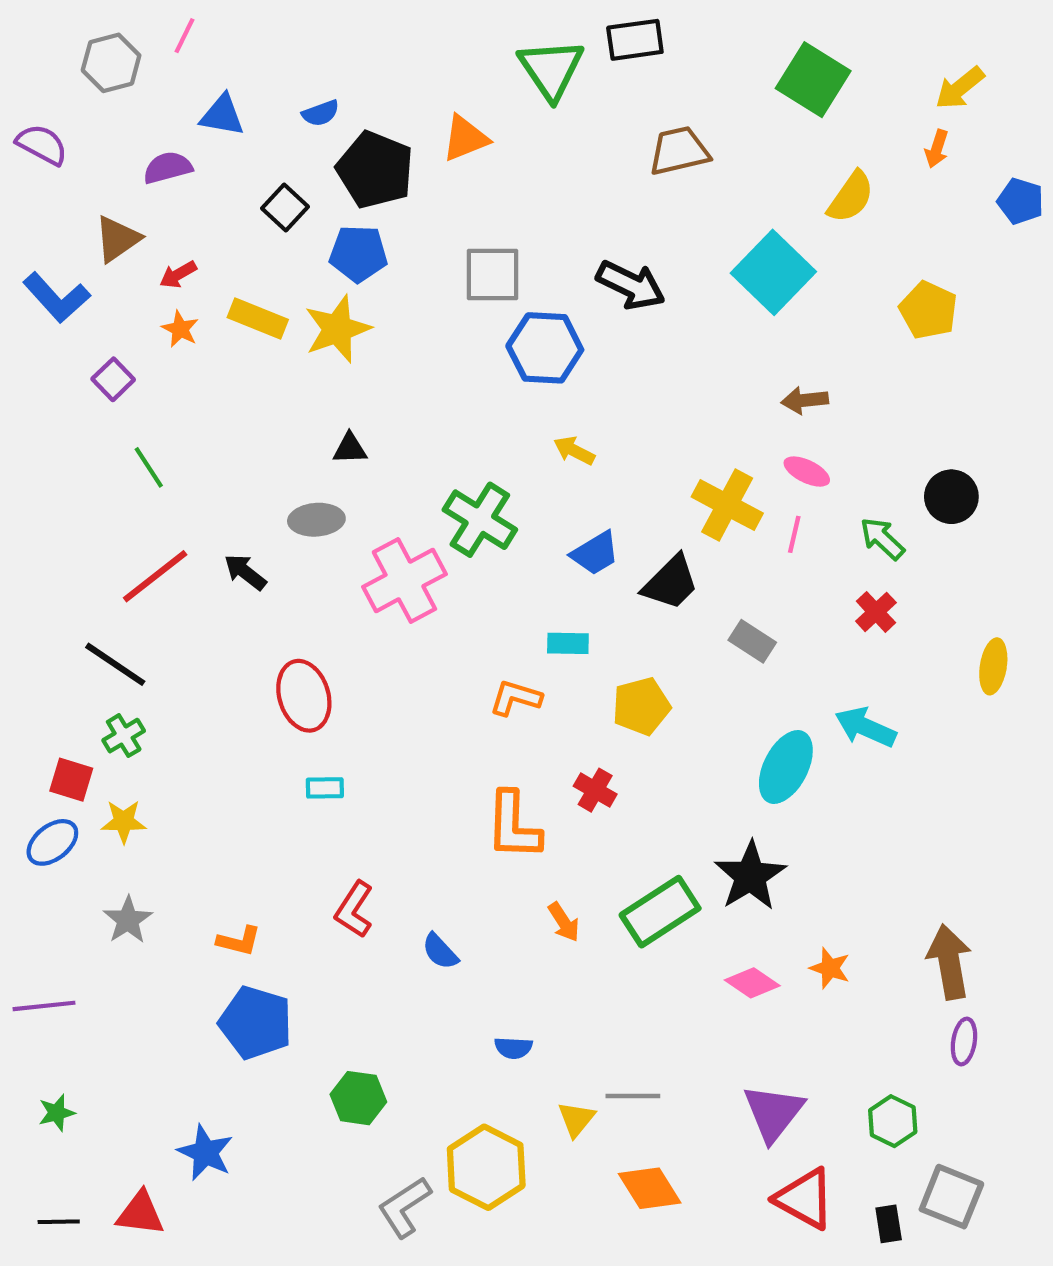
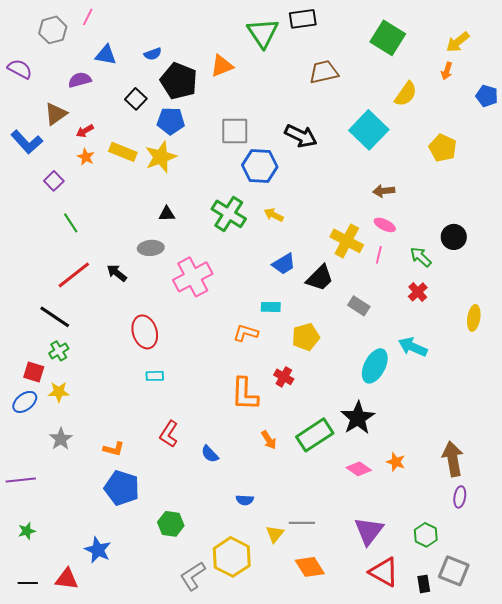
green cross: (480, 520) -> (229, 214), moved

